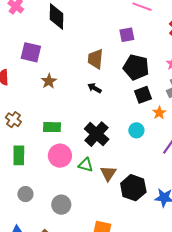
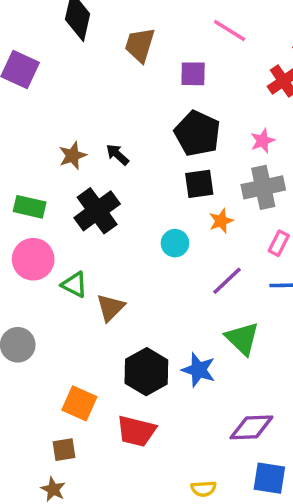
brown trapezoid: (95, 59) -> (140, 45), moved
brown star: (49, 81) -> (73, 156), moved
black cross: (97, 134) -> (97, 211), moved
black hexagon: (133, 188) -> (146, 372), moved

